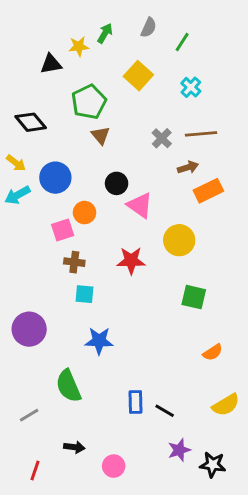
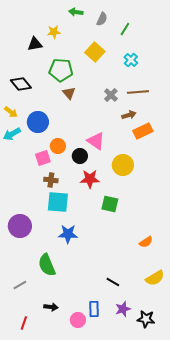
green arrow: (105, 33) -> (76, 12), moved, turned -112
green pentagon: (89, 102) -> (61, 70), turned 30
black circle: (117, 183) -> (80, 156), moved
cyan square: (85, 294) -> (58, 202), size x1.6
green square: (194, 297) -> (110, 204), moved
blue rectangle: (135, 402) -> (94, 309), moved

